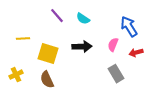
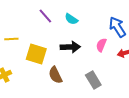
gray rectangle: (116, 74) -> (93, 80), moved
brown semicircle: (47, 80) -> (55, 75), moved

